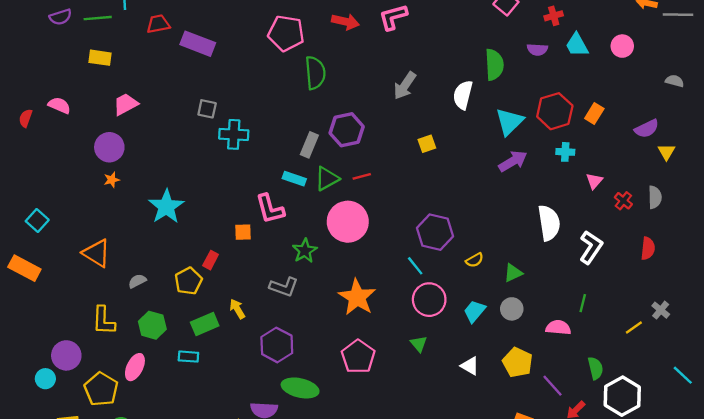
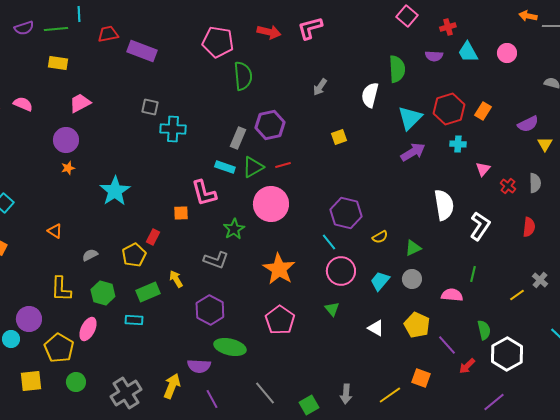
gray arrow: (405, 86) -> (320, 87), size x0.7
orange triangle: (97, 253) -> (55, 231), size x0.6

